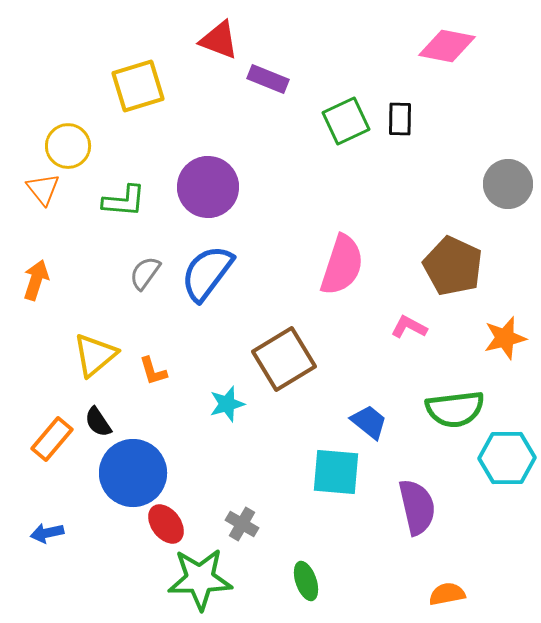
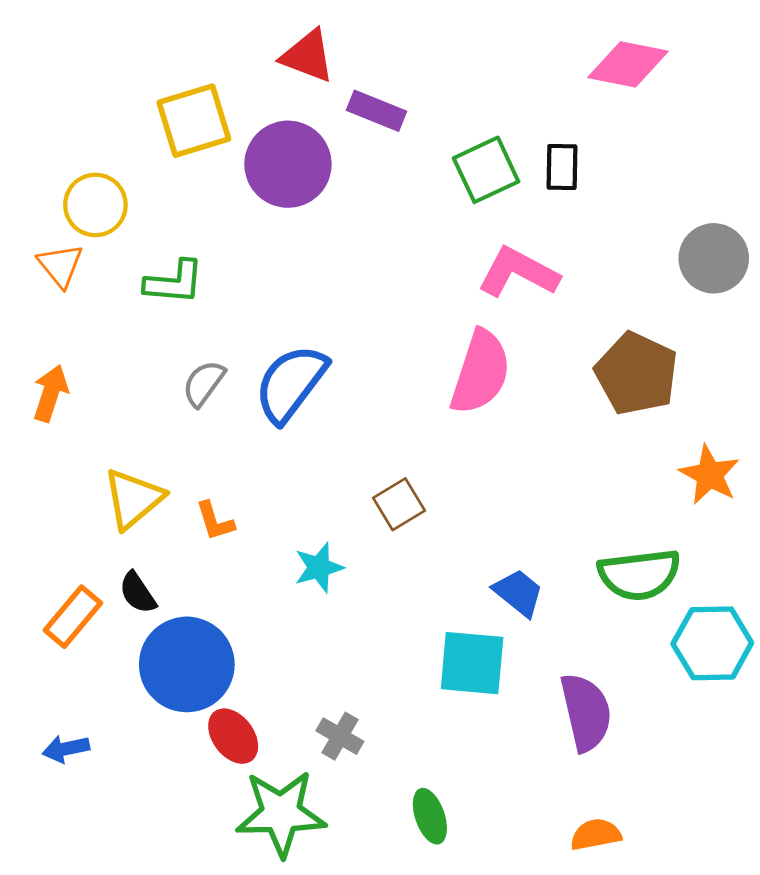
purple circle: (208, 187) -> (288, 164), moved
pink L-shape: (409, 327) -> (518, 272), moved, size x1.6
orange star: (505, 338) -> (710, 475), turned -30
brown square: (284, 359) -> (399, 504), size x0.6
orange semicircle: (447, 594) -> (596, 834), moved

